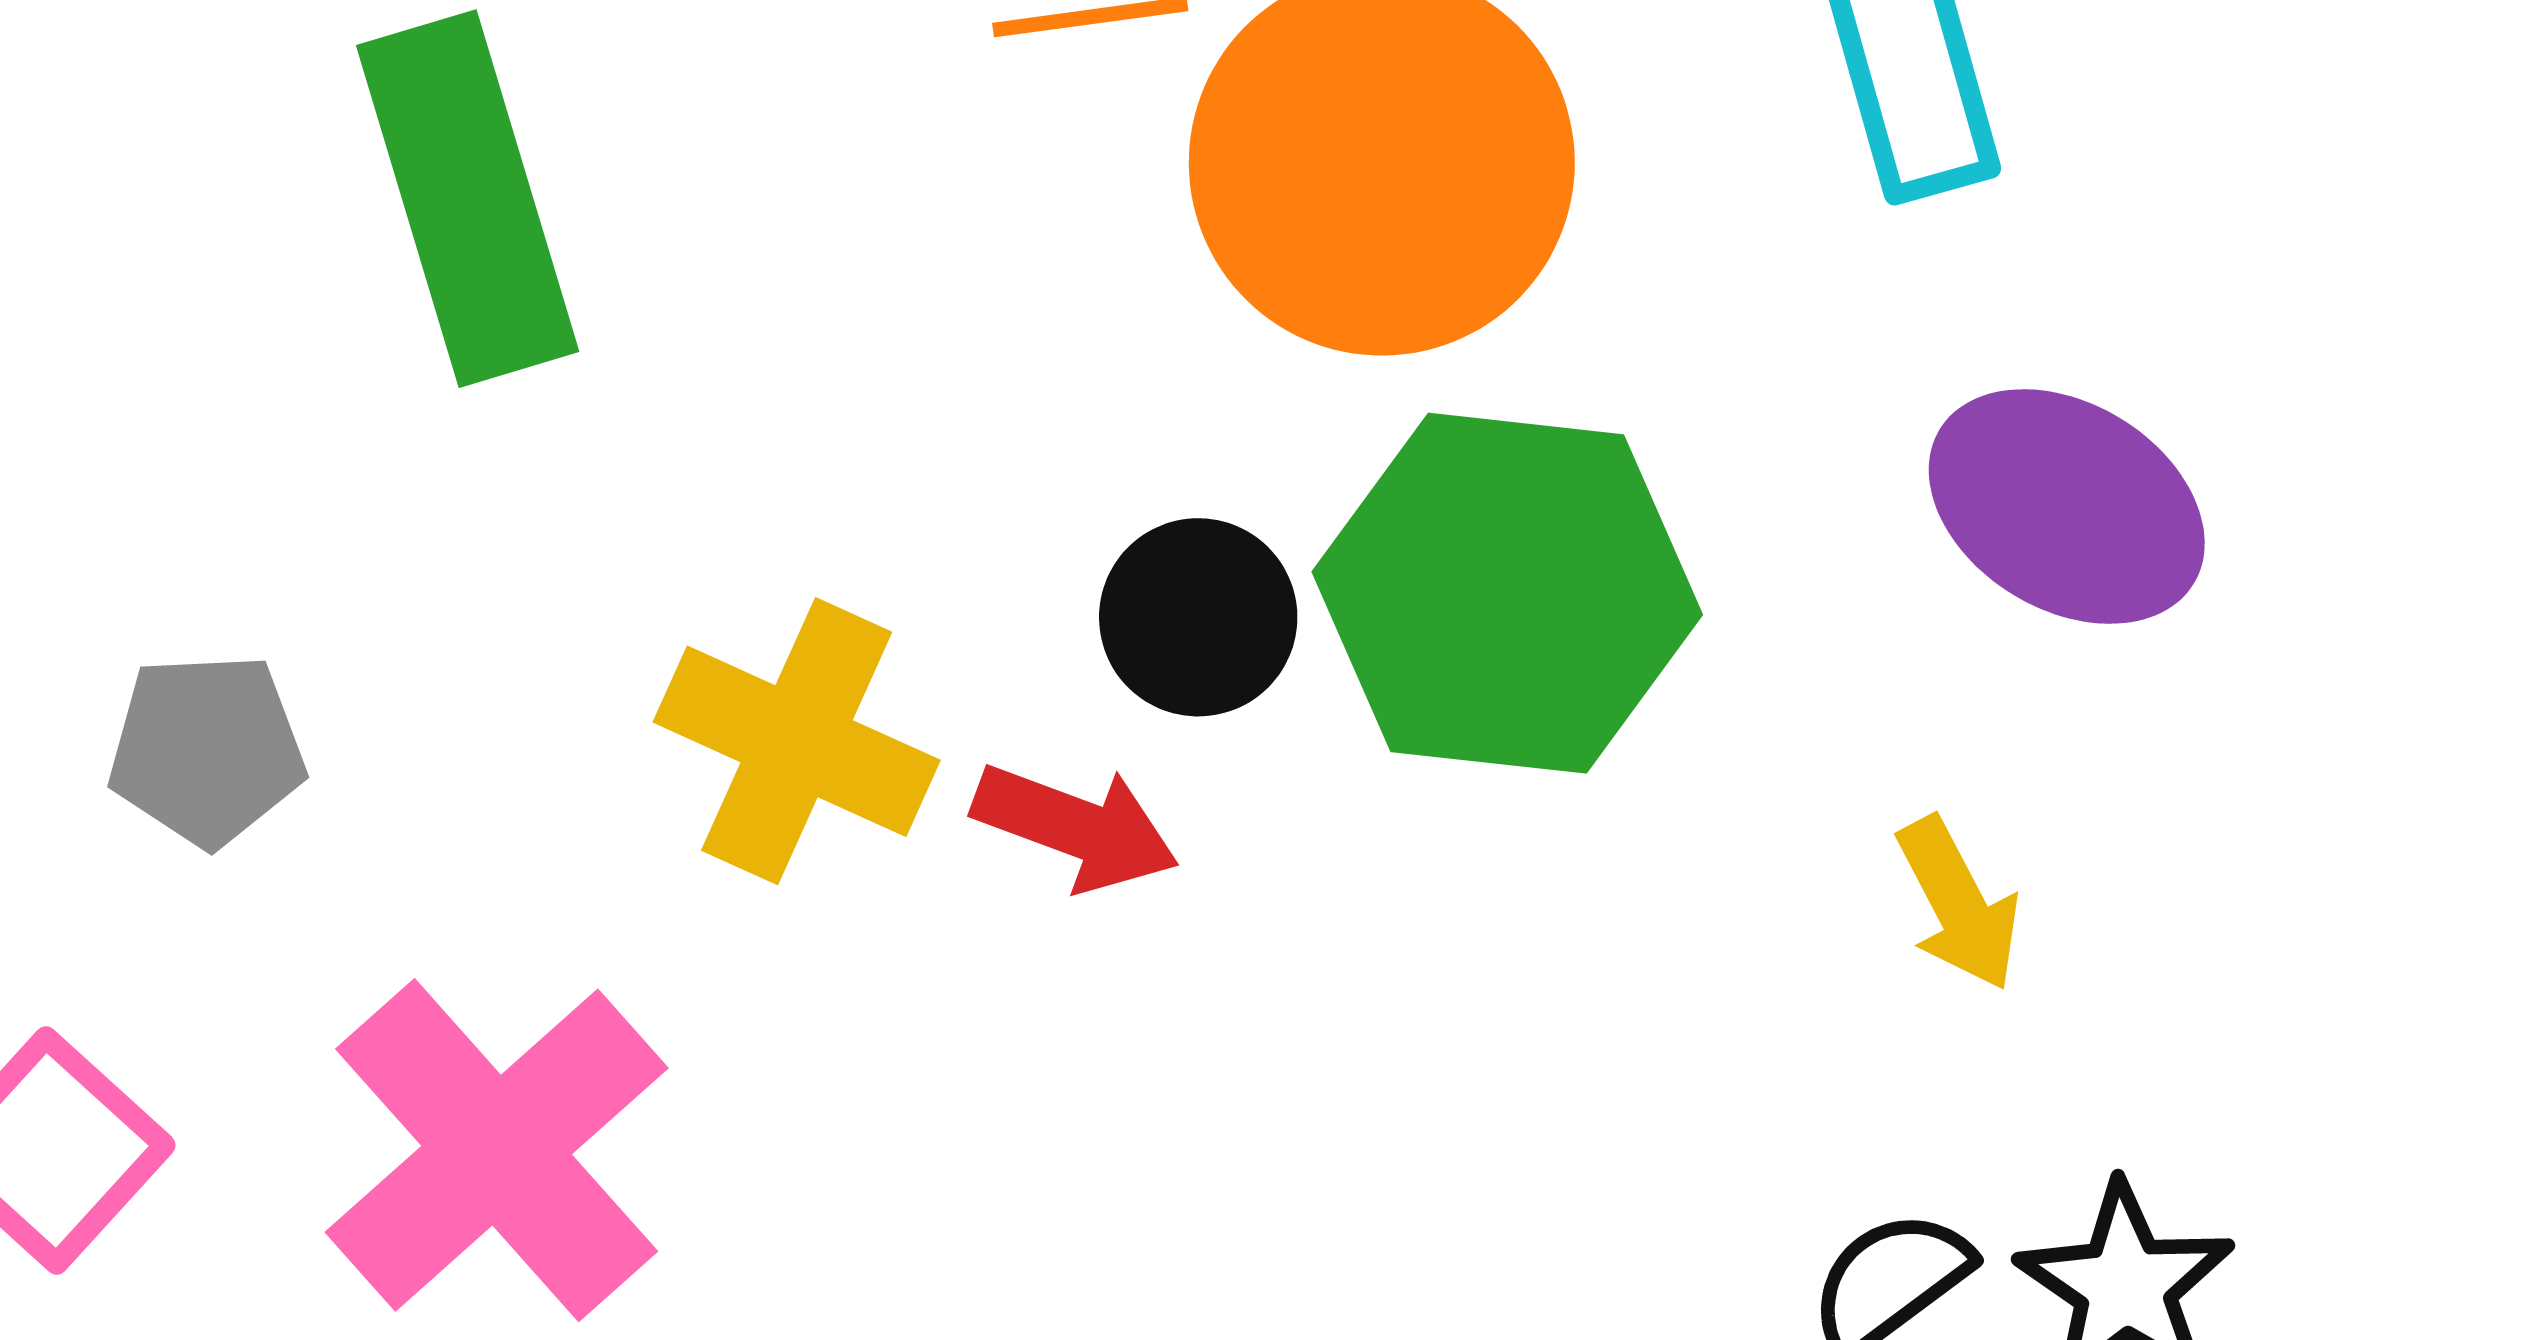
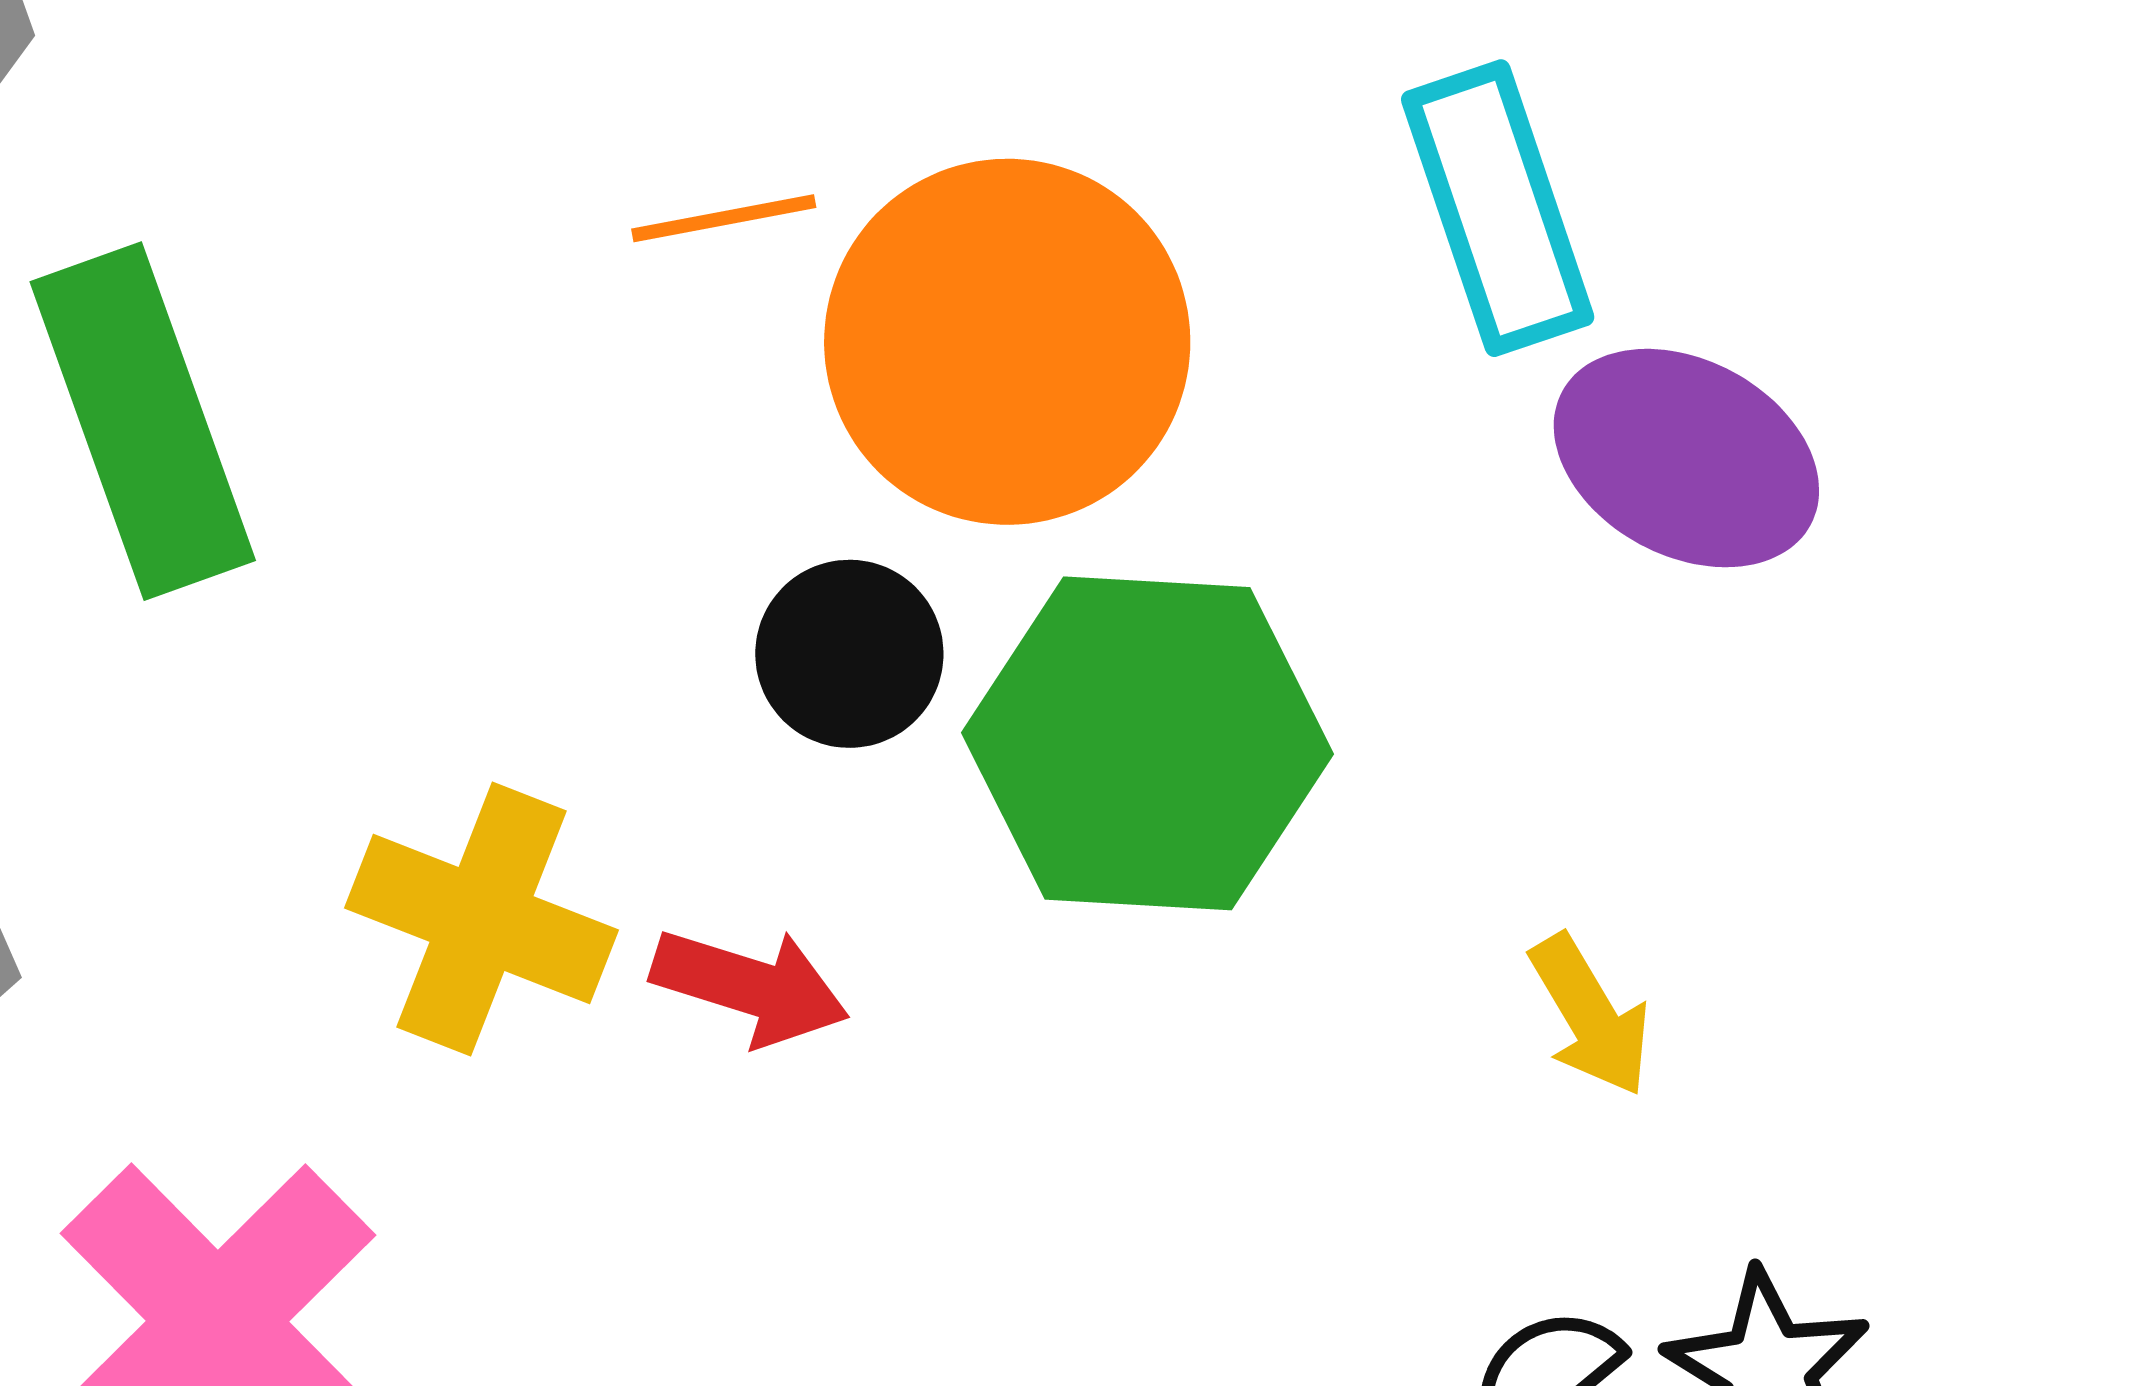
purple ellipse: (2067, 507) -> (1686, 458), moved
black circle: (1198, 617) -> (849, 654), moved

